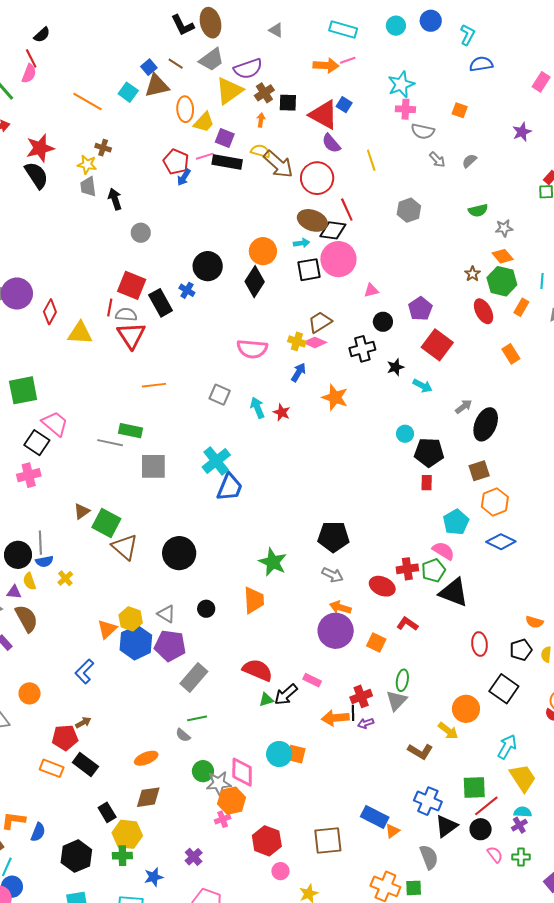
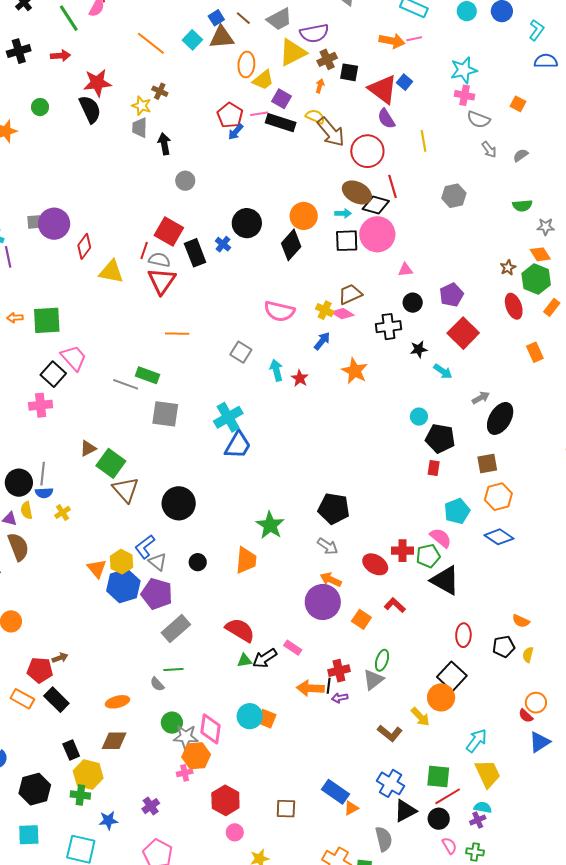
orange triangle: (107, 629) -> (97, 569), turned -35
blue L-shape: (84, 671) -> (145, 547), moved
black square: (504, 689) -> (452, 676), moved
brown square: (328, 840) -> (286, 809), size x0.7

